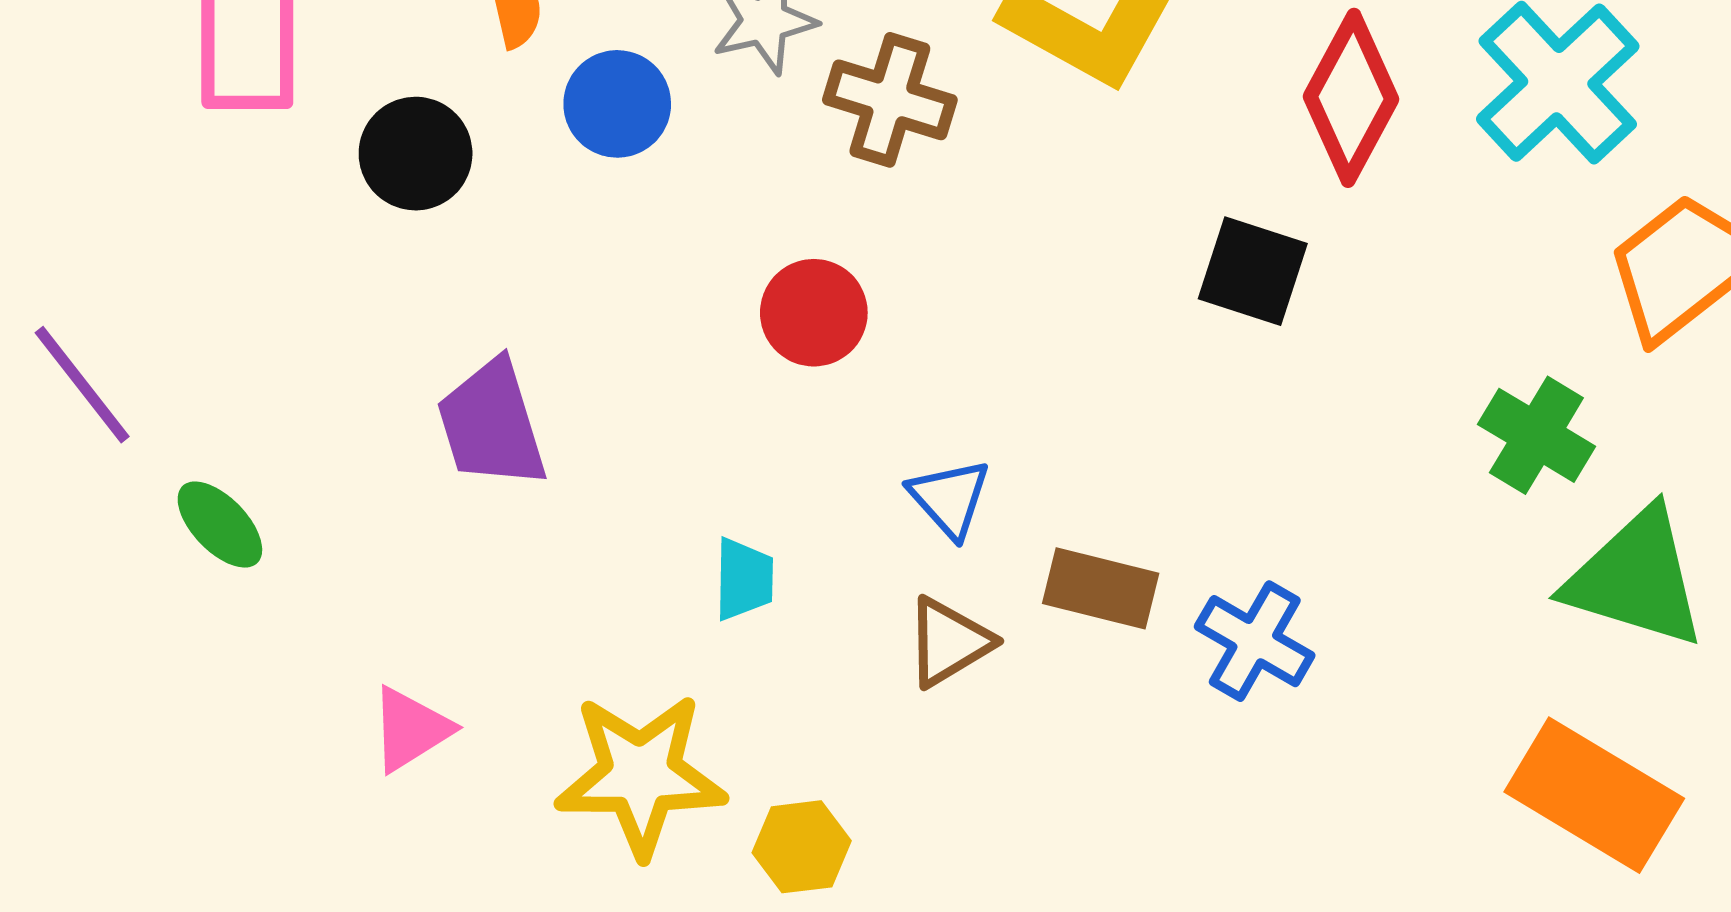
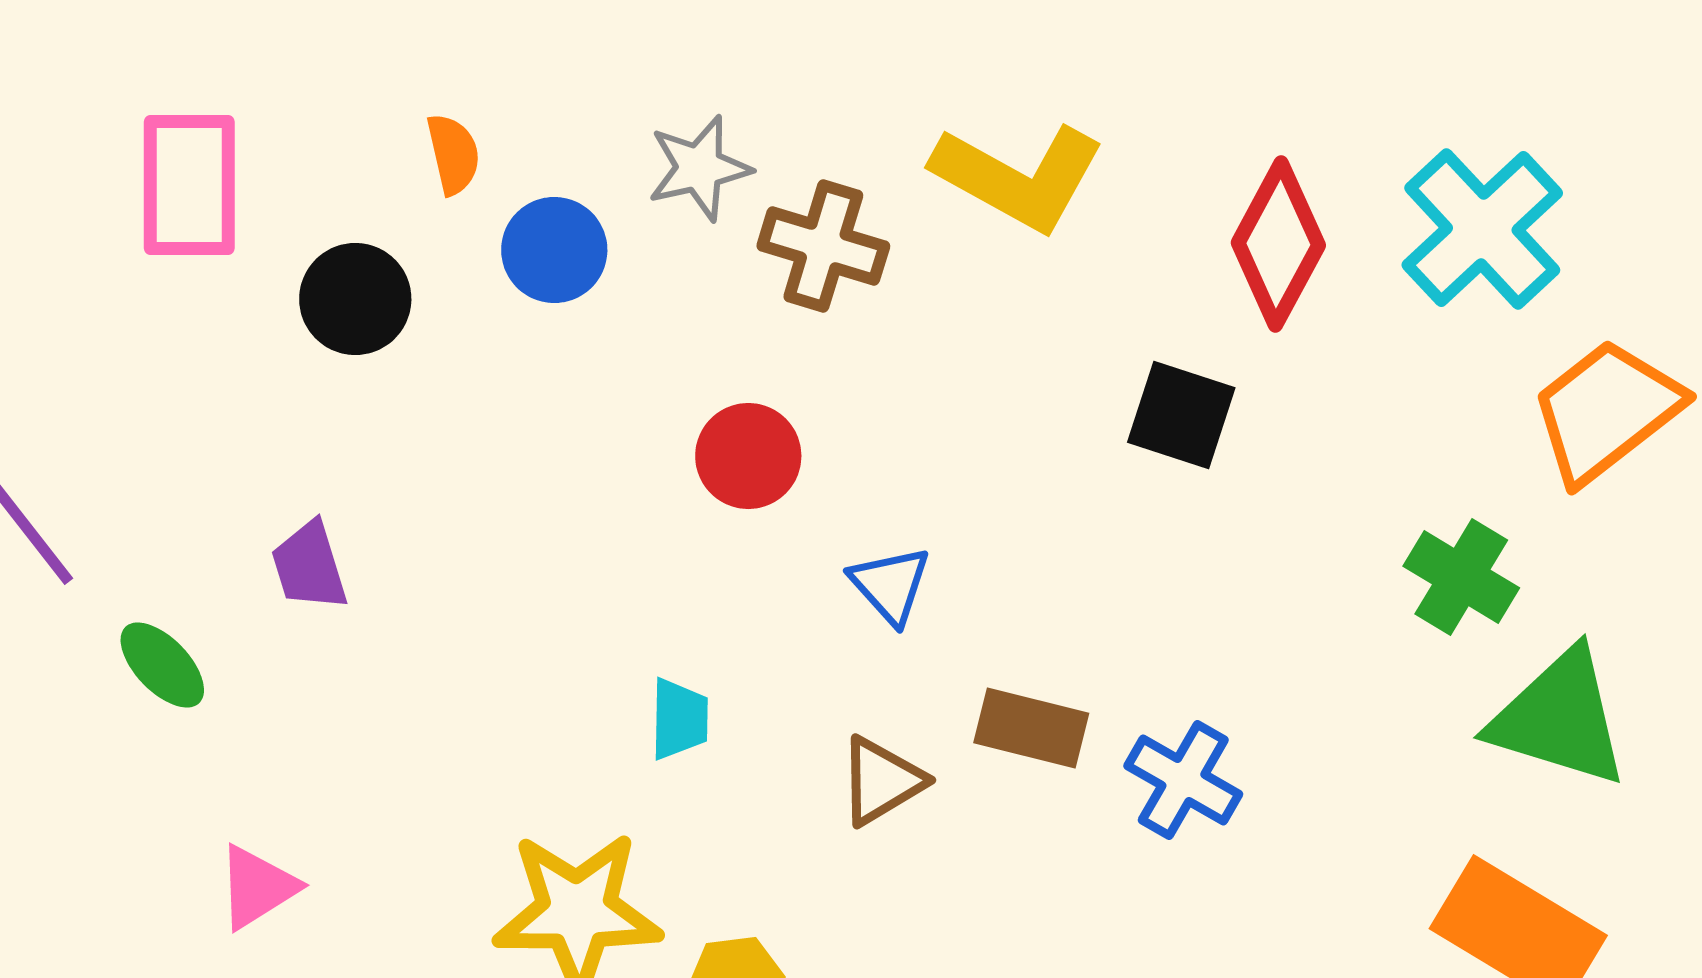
purple trapezoid: (492, 424) -> (309, 566), moved, size x0.7
blue triangle: (950, 498) -> (890, 585), moved
pink triangle: (410, 729) -> (257, 887), moved

